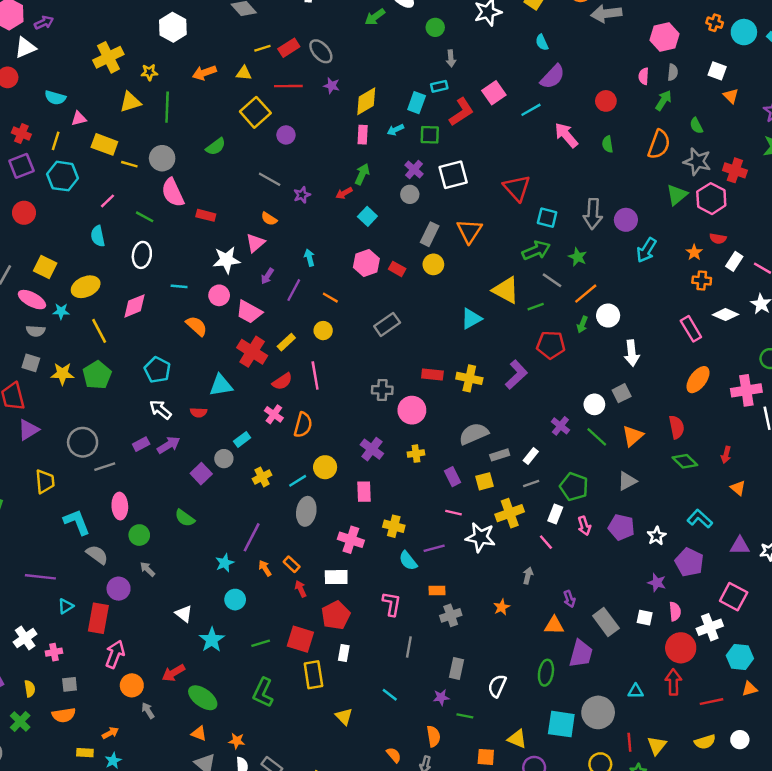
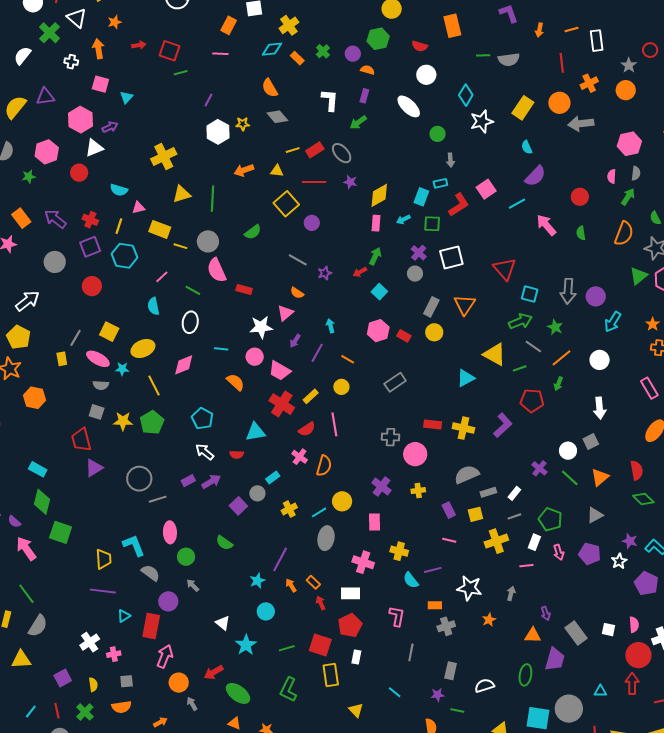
green arrow: (375, 17) -> (358, 122), moved
yellow star: (149, 72) -> (243, 124), moved
white circle: (608, 316) -> (600, 360), moved
yellow trapezoid: (45, 481) -> (104, 559), moved
white star: (480, 537) -> (469, 588), moved
pink line: (546, 542) -> (526, 566), turned -56
purple star: (657, 583) -> (630, 541), moved
white semicircle: (497, 686) -> (484, 686), turned 48

